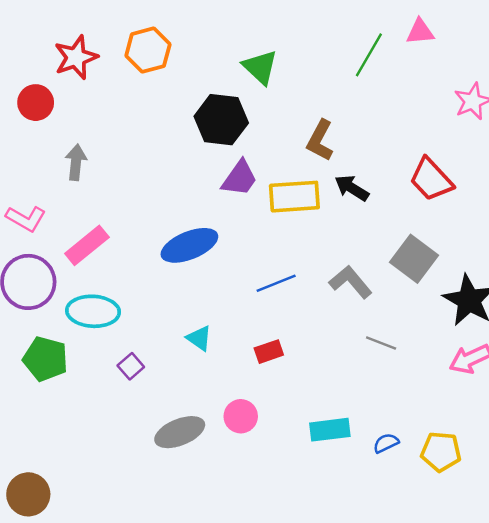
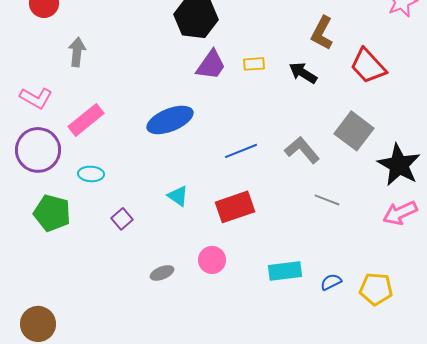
brown L-shape: (320, 140) -> (322, 33), moved
yellow rectangle: (294, 197) -> (254, 64), moved, size x0.5
cyan ellipse: (93, 311) -> (91, 174), size x0.6
red rectangle: (269, 352) -> (235, 207), size x1.6
gray ellipse: (180, 432) -> (162, 273), size x0.6

